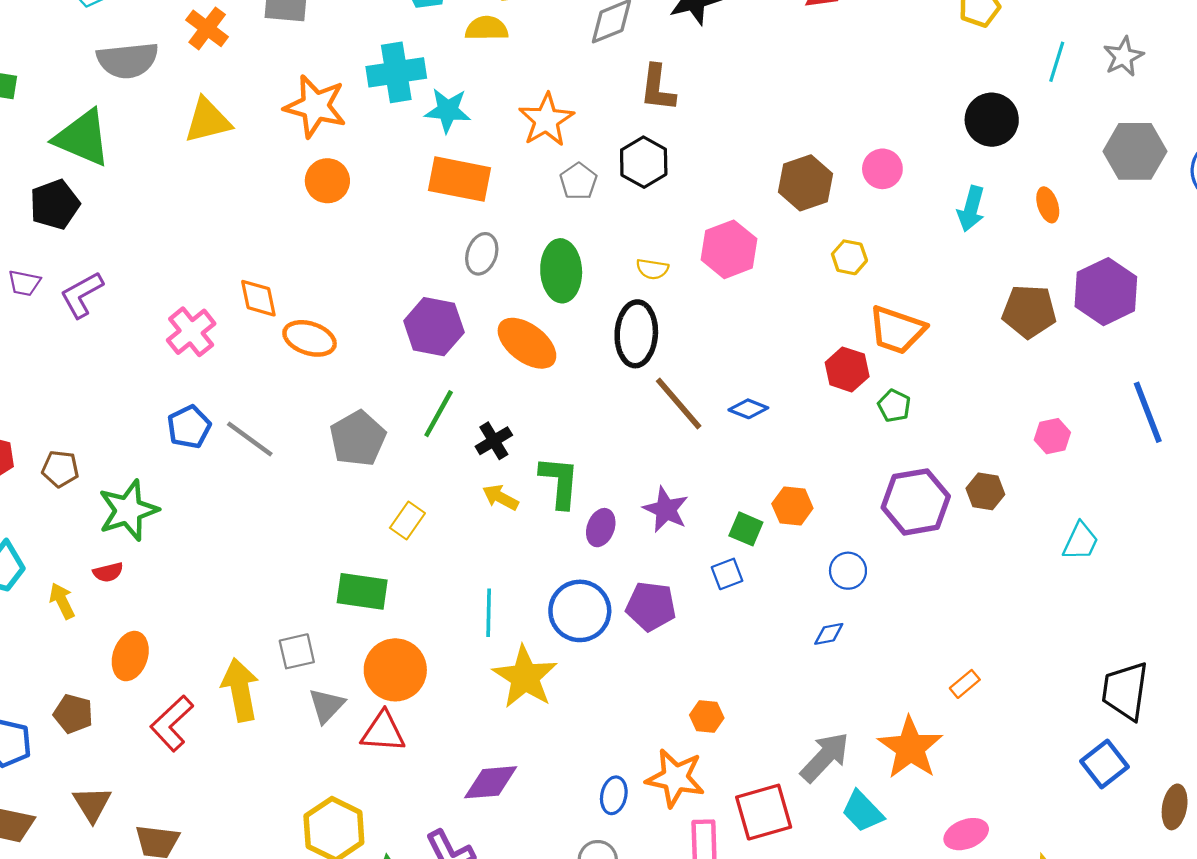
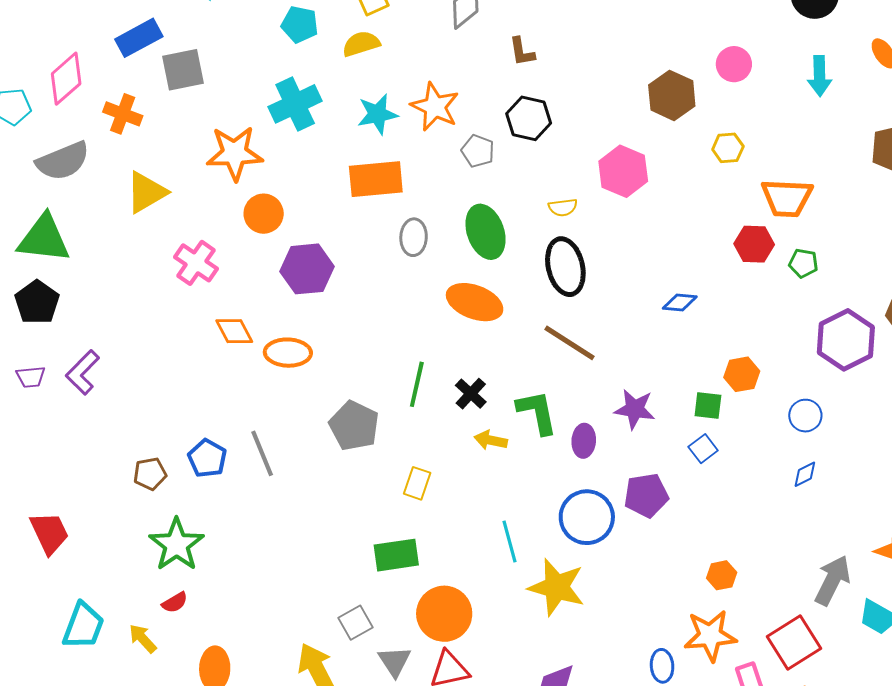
brown L-shape: (658, 88) -> (522, 52), size x0.7
cyan star: (448, 110) -> (377, 114), moved
purple hexagon: (434, 327) -> (307, 269), moved
pink cross: (191, 332) -> (196, 263), moved
brown line: (679, 403) -> (569, 343), moved
gray line: (250, 439) -> (262, 453), turned 48
brown pentagon: (60, 469) -> (150, 474), moved

